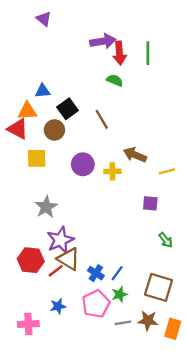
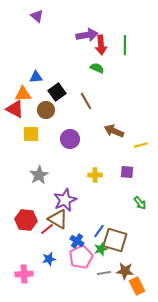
yellow cross: (112, 171) -> (95, 175), moved
purple star: (60, 240) -> (65, 200), moved
blue cross: (96, 273) -> (77, 241), moved
brown square: (159, 287) -> (115, 240), moved
orange rectangle: (173, 329) -> (137, 286), moved, turned -42

